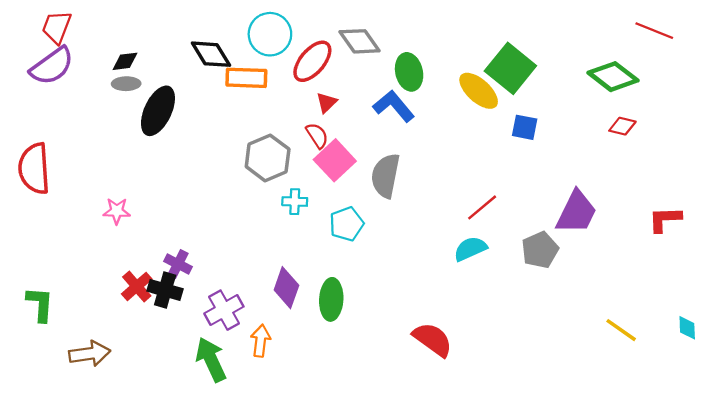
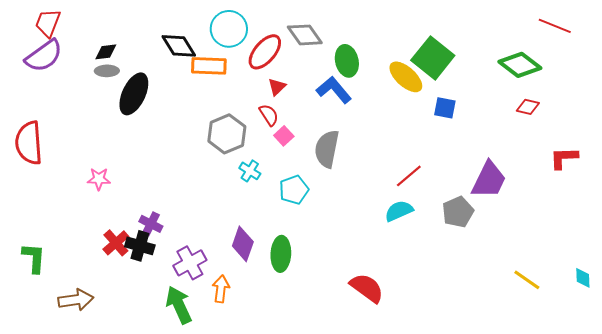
pink square: (335, 160) -> (284, 136), size x0.6
cyan cross: (295, 202) -> (250, 171), turned 30
red L-shape: (665, 219) -> (564, 158), moved

